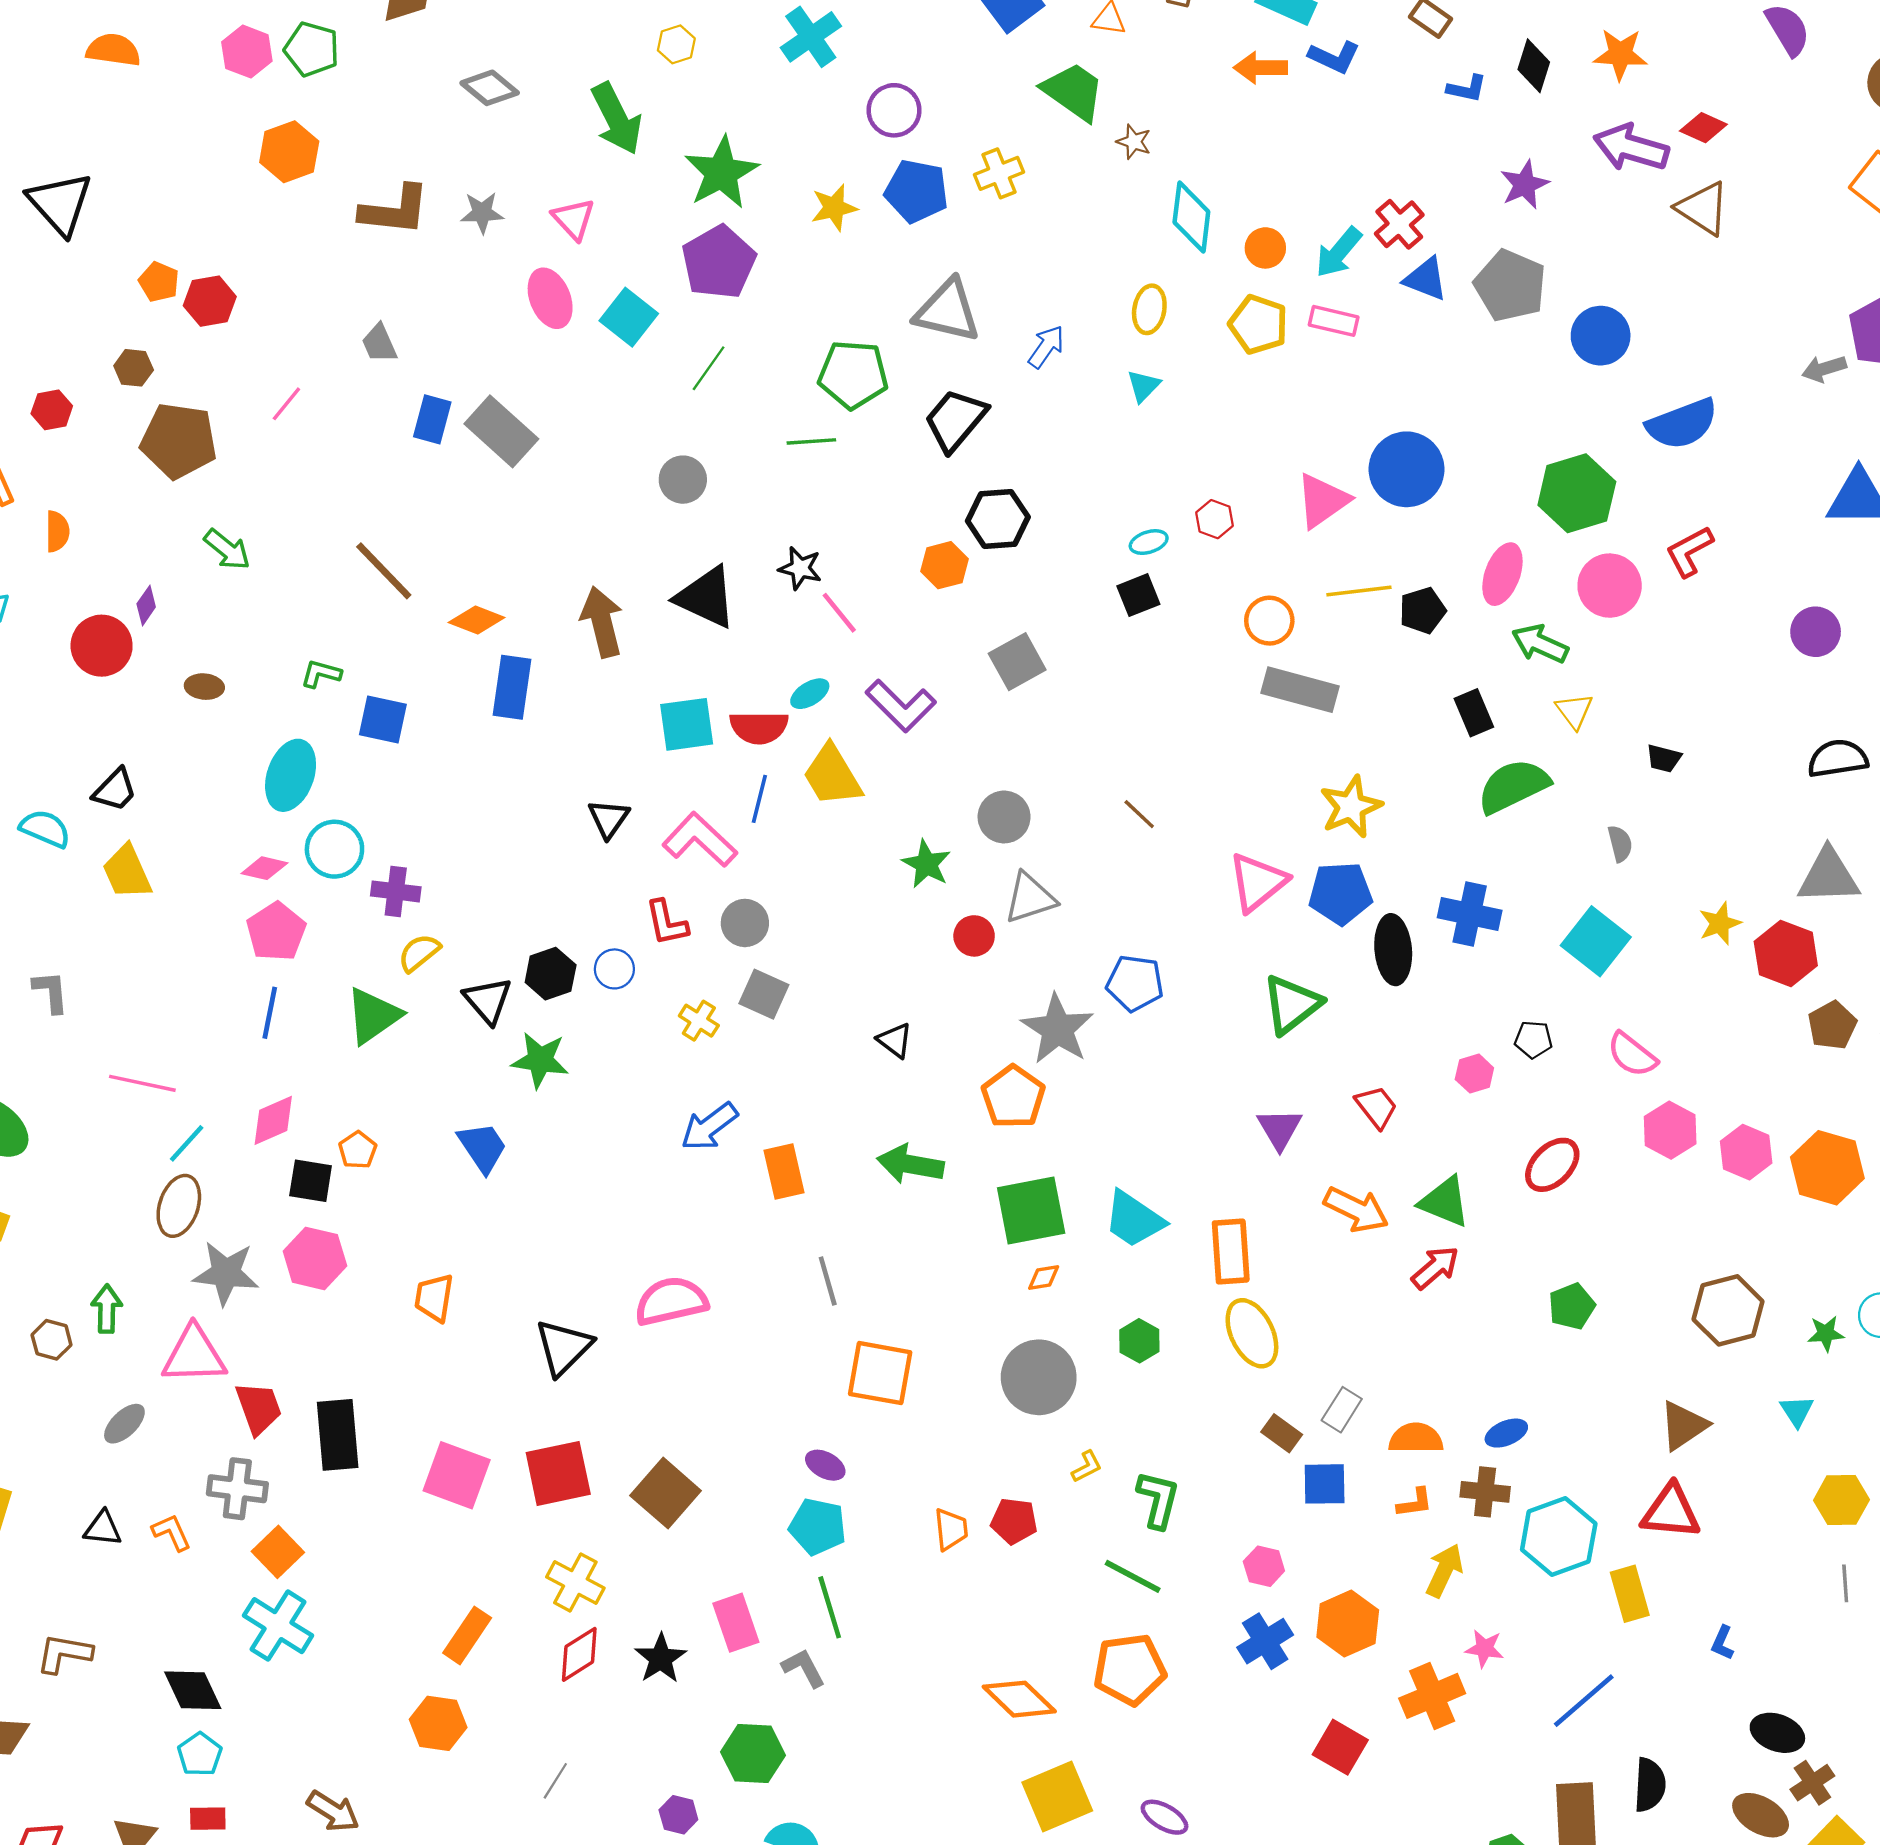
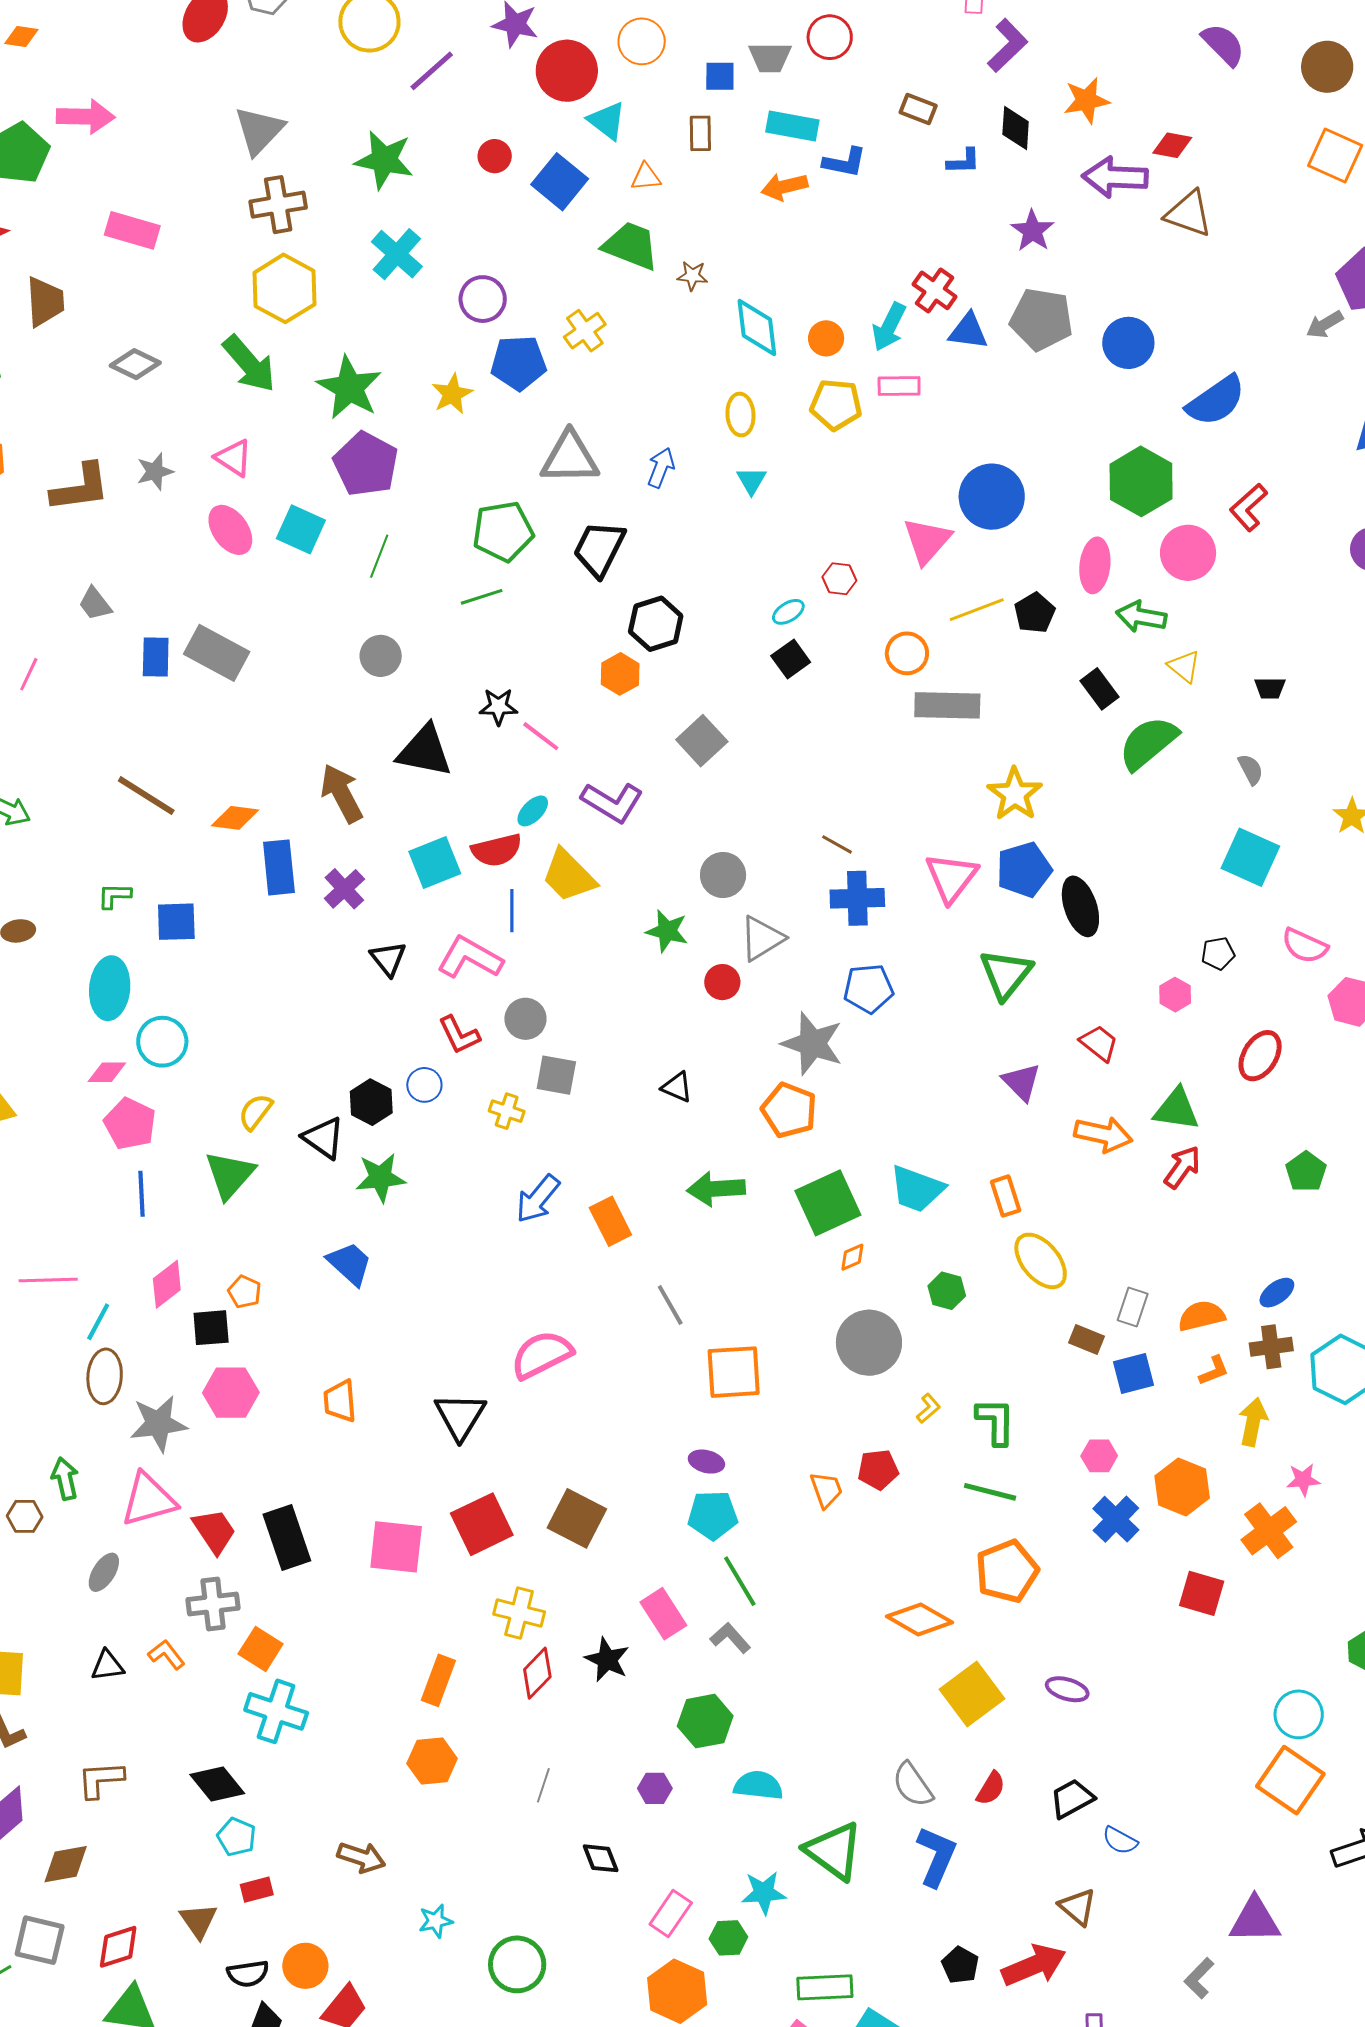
yellow hexagon: (676, 44) -> (284, 288), size x2.0
purple cross: (396, 891) -> (344, 889), moved, turned -36
blue cross: (1470, 914) -> (857, 898), moved
orange rectangle: (1231, 1251) -> (1006, 1196), size x0.7

